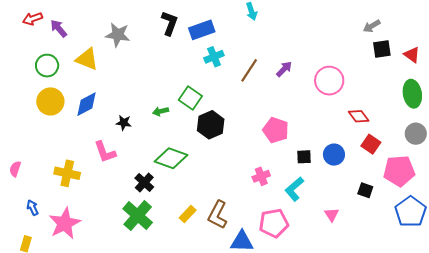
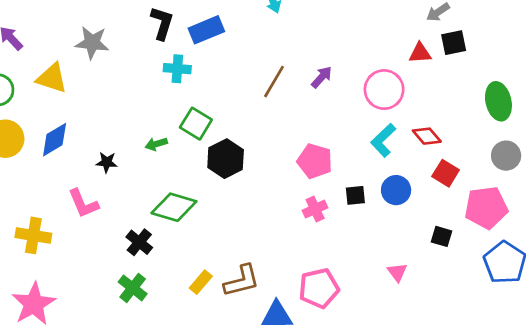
red triangle: (412, 55) -> (420, 53), moved, turned -36
cyan cross: (214, 57) -> (177, 69), moved, turned 30
pink cross: (261, 176) -> (315, 209), moved
cyan L-shape: (294, 189) -> (383, 140), moved
brown L-shape: (218, 215) -> (242, 281), turned -128
green cross: (138, 216) -> (133, 288), size x0.7

